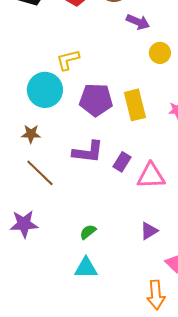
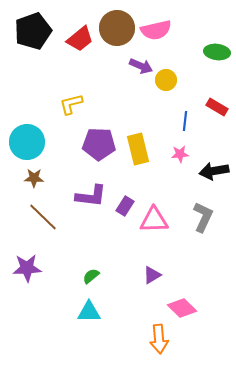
yellow circle: (160, 53) -> (166, 80), moved
cyan circle: (45, 90) -> (27, 142), moved

